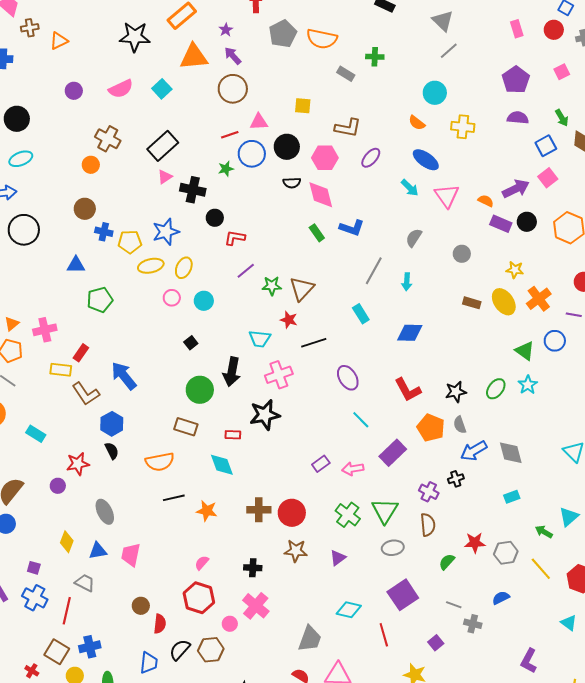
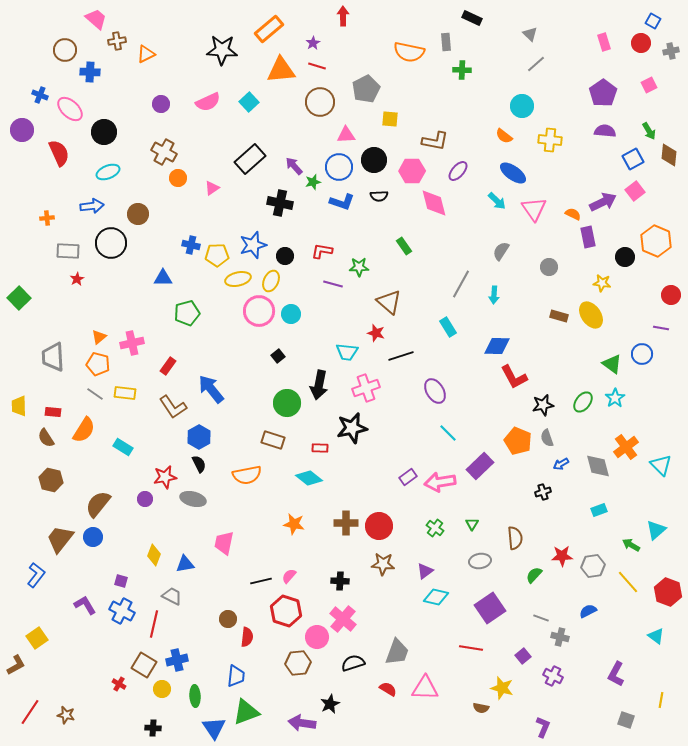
gray triangle: (443, 21) -> (530, 34), size x0.7
gray pentagon: (283, 34) -> (366, 89), moved
purple arrow: (233, 56) -> (294, 166), moved
gray rectangle: (346, 74) -> (446, 42), moved, turned 54
red line: (230, 135) -> (317, 66), moved, turned 36
brown cross: (108, 139) -> (164, 152), moved
pink triangle: (165, 177) -> (212, 188), moved
pink diamond: (321, 195) -> (434, 203), moved
brown circle: (85, 209) -> (138, 214), moved
black circle: (215, 218) -> (285, 256), moved
black circle: (527, 222) -> (625, 257), moved
purple rectangle: (501, 224) -> (588, 237), turned 55
blue L-shape: (352, 228) -> (342, 202), moved
purple line: (246, 271) -> (333, 284), turned 54
green star: (272, 286) -> (359, 267), moved
brown triangle: (302, 289) -> (389, 302), turned -32
pink circle: (172, 298) -> (259, 311), size x1.8
orange cross: (539, 299) -> (626, 447), moved
yellow rectangle: (61, 370) -> (125, 393), moved
red L-shape: (408, 390) -> (514, 377), moved
blue arrow: (474, 451) -> (561, 464), size x0.6
cyan diamond: (222, 465) -> (309, 478), turned -32
pink arrow: (353, 469) -> (440, 482), size x1.4
purple cross: (429, 492) -> (553, 676), moved
black line: (174, 498) -> (261, 581), moved
green triangle: (385, 511) -> (472, 524), size x0.5
gray ellipse: (105, 512) -> (193, 499), moved, turned -50
green cross: (348, 515) -> (435, 528), size x0.7
pink trapezoid: (131, 555) -> (224, 543), moved
cyan diamond: (349, 610) -> (436, 597), moved
pink circle: (230, 624) -> (317, 637), size x1.5
red line: (384, 635) -> (471, 648), turned -65
black semicircle: (180, 650) -> (353, 663), moved, turned 30

